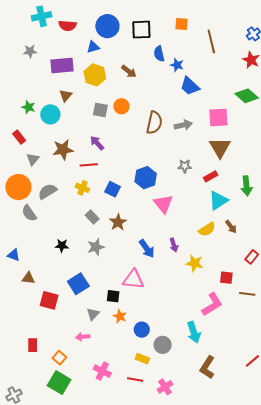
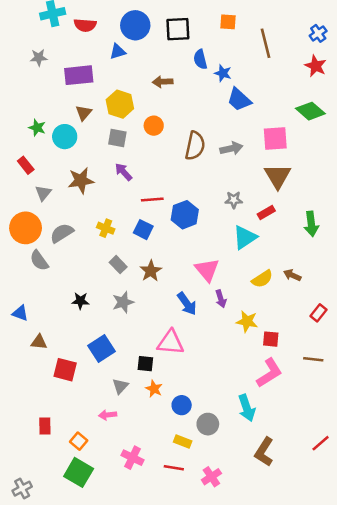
brown arrow: (129, 71) -> (163, 82), turned 140
yellow hexagon: (95, 75) -> (120, 104), moved
gray square: (100, 110) -> (117, 138), moved
red line: (89, 165) -> (152, 200), moved
cyan triangle: (218, 200) -> (245, 237), moved
pink triangle: (163, 204) -> (207, 270), moved
brown arrow: (231, 227) -> (292, 275), turned 152
red square: (226, 278) -> (271, 339), moved

